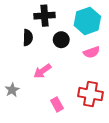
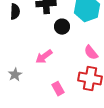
black semicircle: (28, 38) -> (15, 12), moved
pink semicircle: (92, 52) -> (91, 53), moved, turned 70

